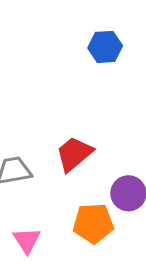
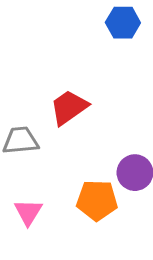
red trapezoid: (74, 154) -> (69, 107), moved

